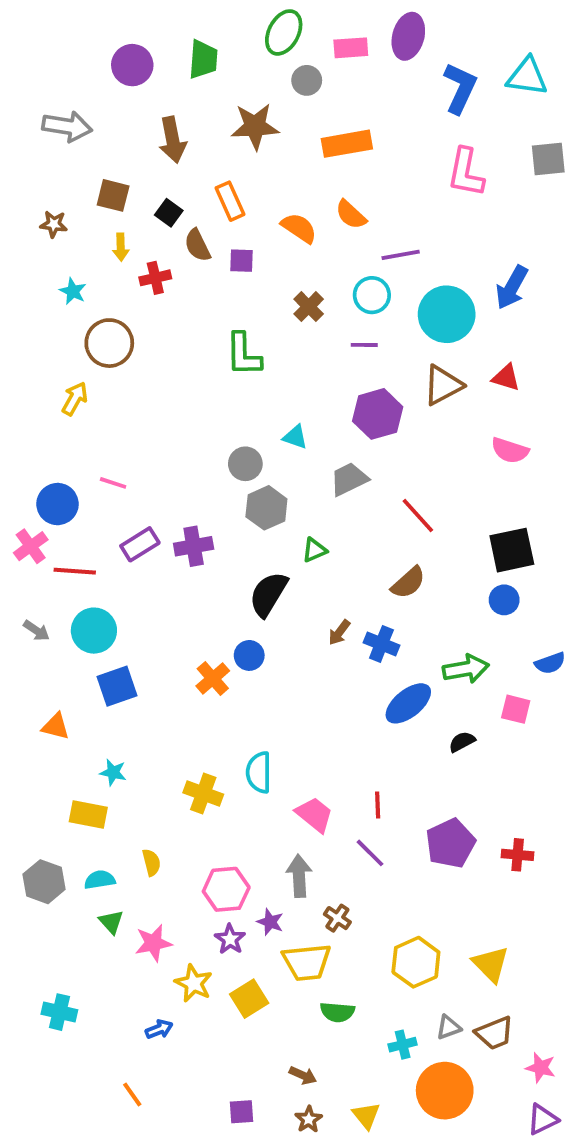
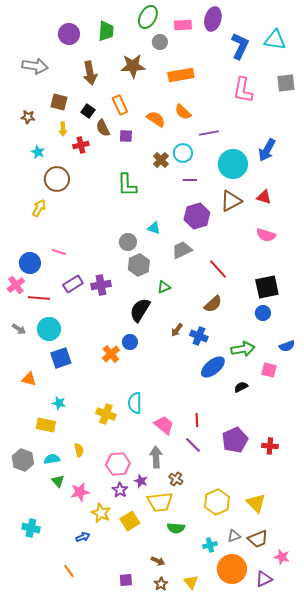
cyan circle: (372, 295) -> (183, 153), moved
purple triangle: (542, 1119) -> (264, 579), moved

